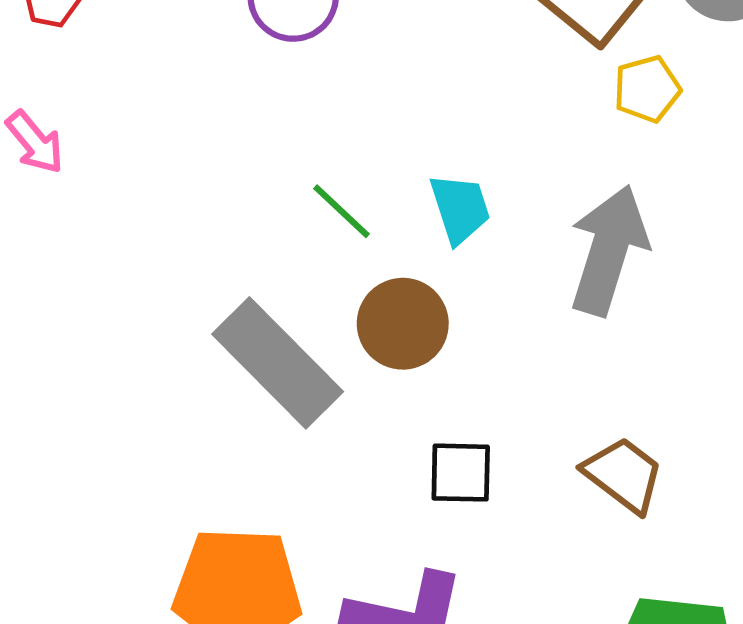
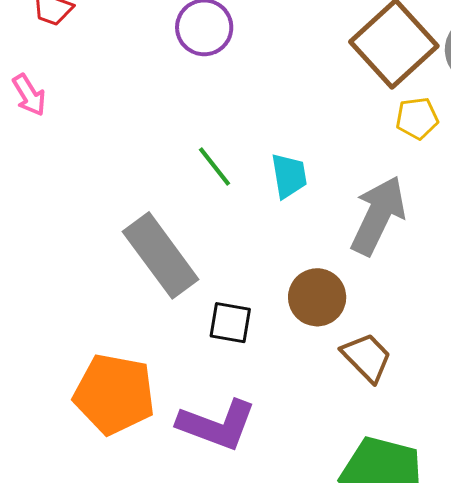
brown circle: (403, 324) -> (317, 297), moved
black square: (461, 473) -> (230, 323), moved

